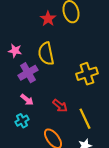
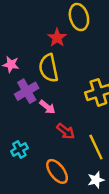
red star: (48, 19) -> (57, 38), moved
pink arrow: (27, 100) -> (47, 107), moved

